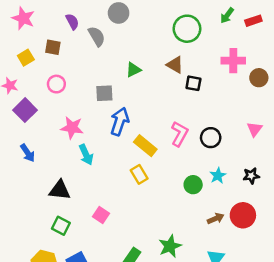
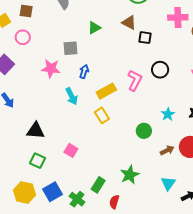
pink circle: (56, 84) -> (23, 37), moved
blue arrow: (120, 121) -> (84, 71), size x0.6
pink star: (72, 128) -> (51, 69), moved
black circle: (211, 138) -> (160, 70), moved
yellow rectangle: (145, 146) -> (106, 91), turned -66
cyan arrow: (86, 155) -> (72, 96), moved
green circle: (193, 185) -> (144, 131), moved

